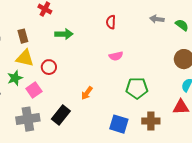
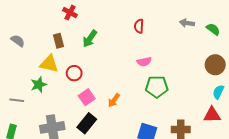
green arrow: (64, 34) -> (90, 39), turned 126
brown rectangle: (23, 36) -> (58, 41), moved
green pentagon: (137, 88) -> (157, 87), moved
pink square: (34, 90) -> (87, 97), moved

